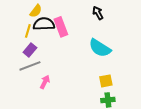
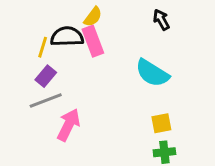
yellow semicircle: (36, 11) -> (93, 17), moved
black arrow: (98, 13) -> (161, 20), moved
pink arrow: (45, 82) -> (69, 125), size x1.5

